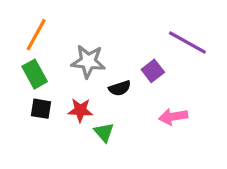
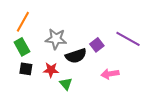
purple line: (187, 43) -> (128, 39), moved
black semicircle: (120, 88) -> (76, 56), size x1.5

